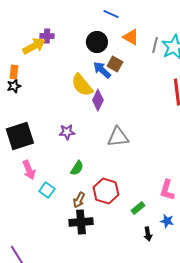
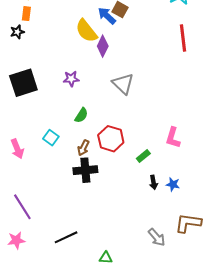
orange rectangle: (14, 72) -> (26, 14), moved
gray triangle: (118, 137) -> (123, 84), turned 50
pink arrow: (29, 170) -> (17, 149), moved
blue star: (167, 221) -> (173, 184), moved

